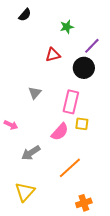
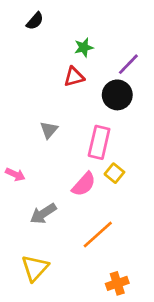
green star: (67, 27) -> (84, 47), moved
yellow square: (82, 124) -> (114, 173), turned 32

